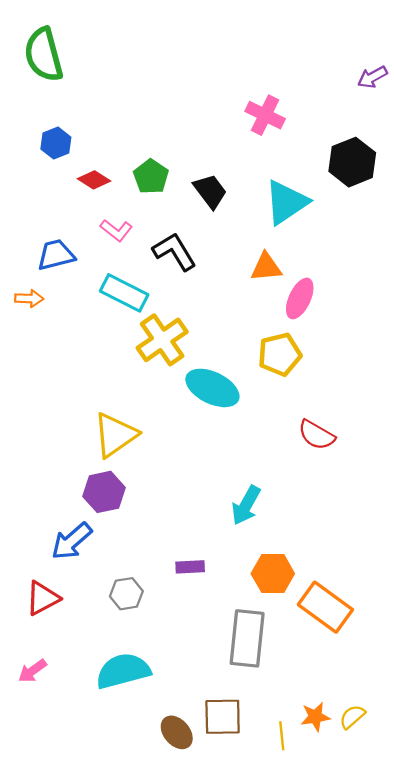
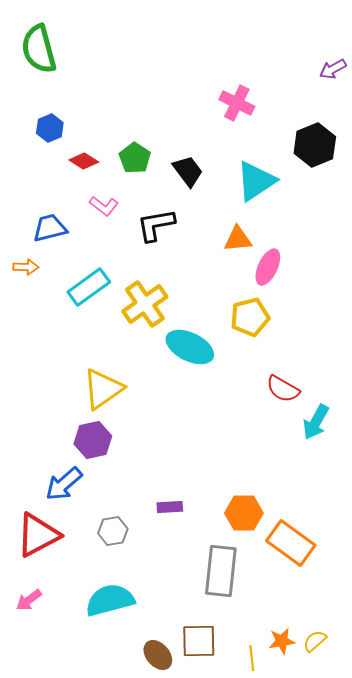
black L-shape: (174, 252) -> (156, 225), turned -69
cyan rectangle: (124, 293) -> (89, 287), moved, turned -63
cyan arrow: (246, 505) -> (316, 422), moved
red triangle: (42, 598) -> (38, 535), size x1.4

